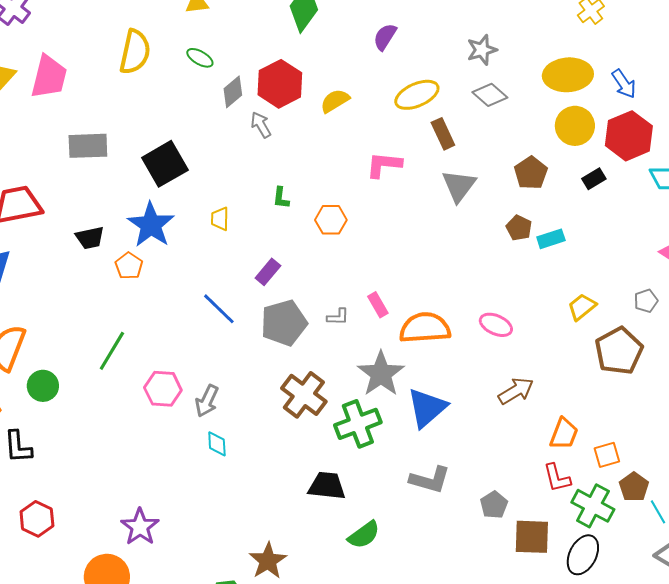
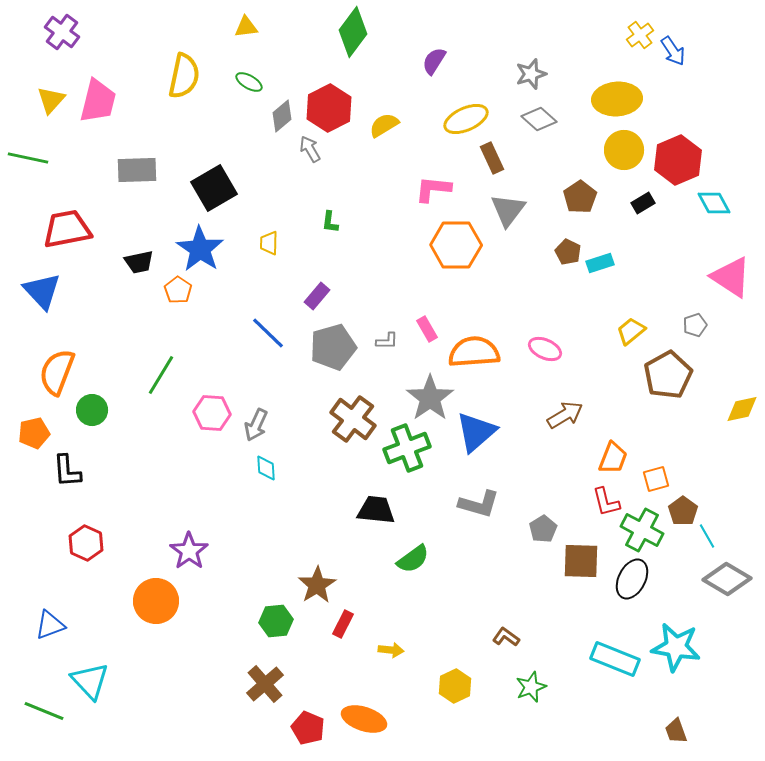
blue arrow: (624, 84) -> (673, 51), moved
orange hexagon: (331, 220) -> (456, 245), moved, size x1.6

